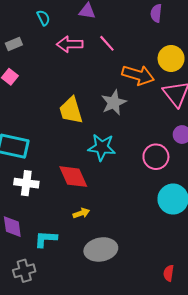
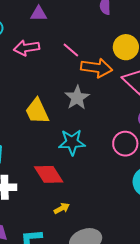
pink line: (107, 43) -> (71, 50), moved

